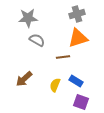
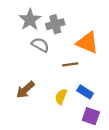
gray cross: (77, 14) -> (55, 24), moved
gray star: (28, 18) -> (30, 20), turned -30
orange triangle: (78, 38) -> (87, 43), turned 40

